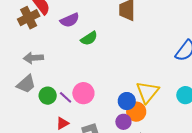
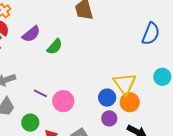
green circle: (48, 96) -> (30, 123), moved
purple line: (66, 97) -> (40, 93), moved
orange circle: (136, 112) -> (130, 102), moved

